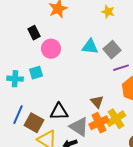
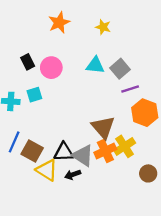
yellow star: (108, 12) -> (103, 27), moved
black rectangle: (34, 33) -> (28, 62), moved
brown triangle: (97, 102) -> (103, 127), size x1.6
black triangle: (59, 112) -> (64, 152), moved

